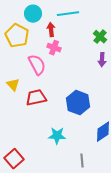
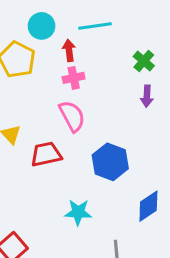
pink cross: (54, 48) -> (74, 78), turned -32
pink semicircle: (37, 65) -> (72, 116), moved

